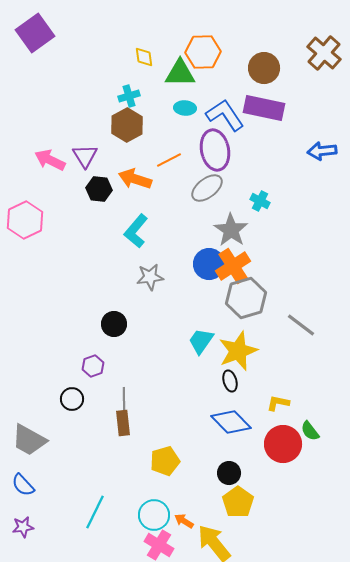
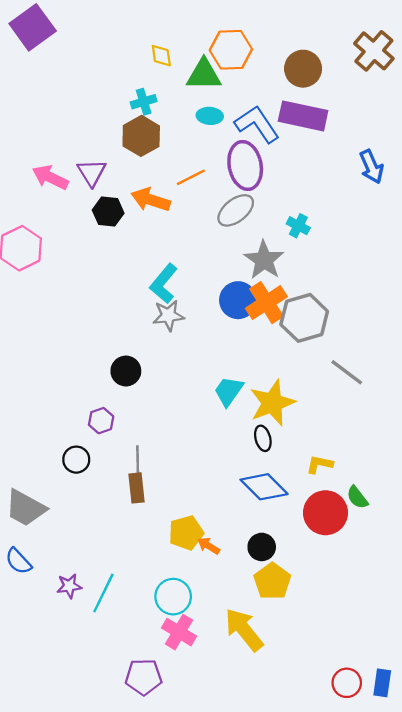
blue arrow: (322, 151) -> (372, 167), turned -108
cyan L-shape: (136, 231) -> (164, 284), moved
gray hexagon: (246, 298) -> (304, 318), moved
orange arrow: (184, 521) -> (209, 546), moved
purple star: (23, 527) -> (69, 586), moved

